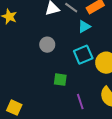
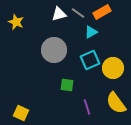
gray circle: (47, 45) -> (54, 50), size x1.6

